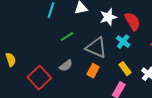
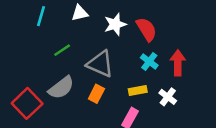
cyan cross: (123, 42) -> (149, 62), moved
gray semicircle: (66, 66) -> (61, 88), size x1.5
yellow rectangle: (125, 69) -> (138, 91), turned -64

